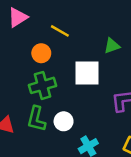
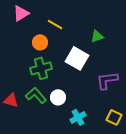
white square: (87, 73) -> (77, 58), turned 30
green L-shape: (36, 119) -> (36, 95), turned 125

